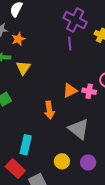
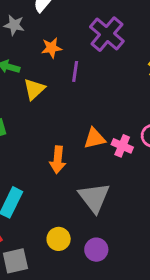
purple cross: (75, 20) -> (107, 34), moved
orange star: (18, 39) -> (51, 48), moved
purple line: (70, 43) -> (75, 71), moved

